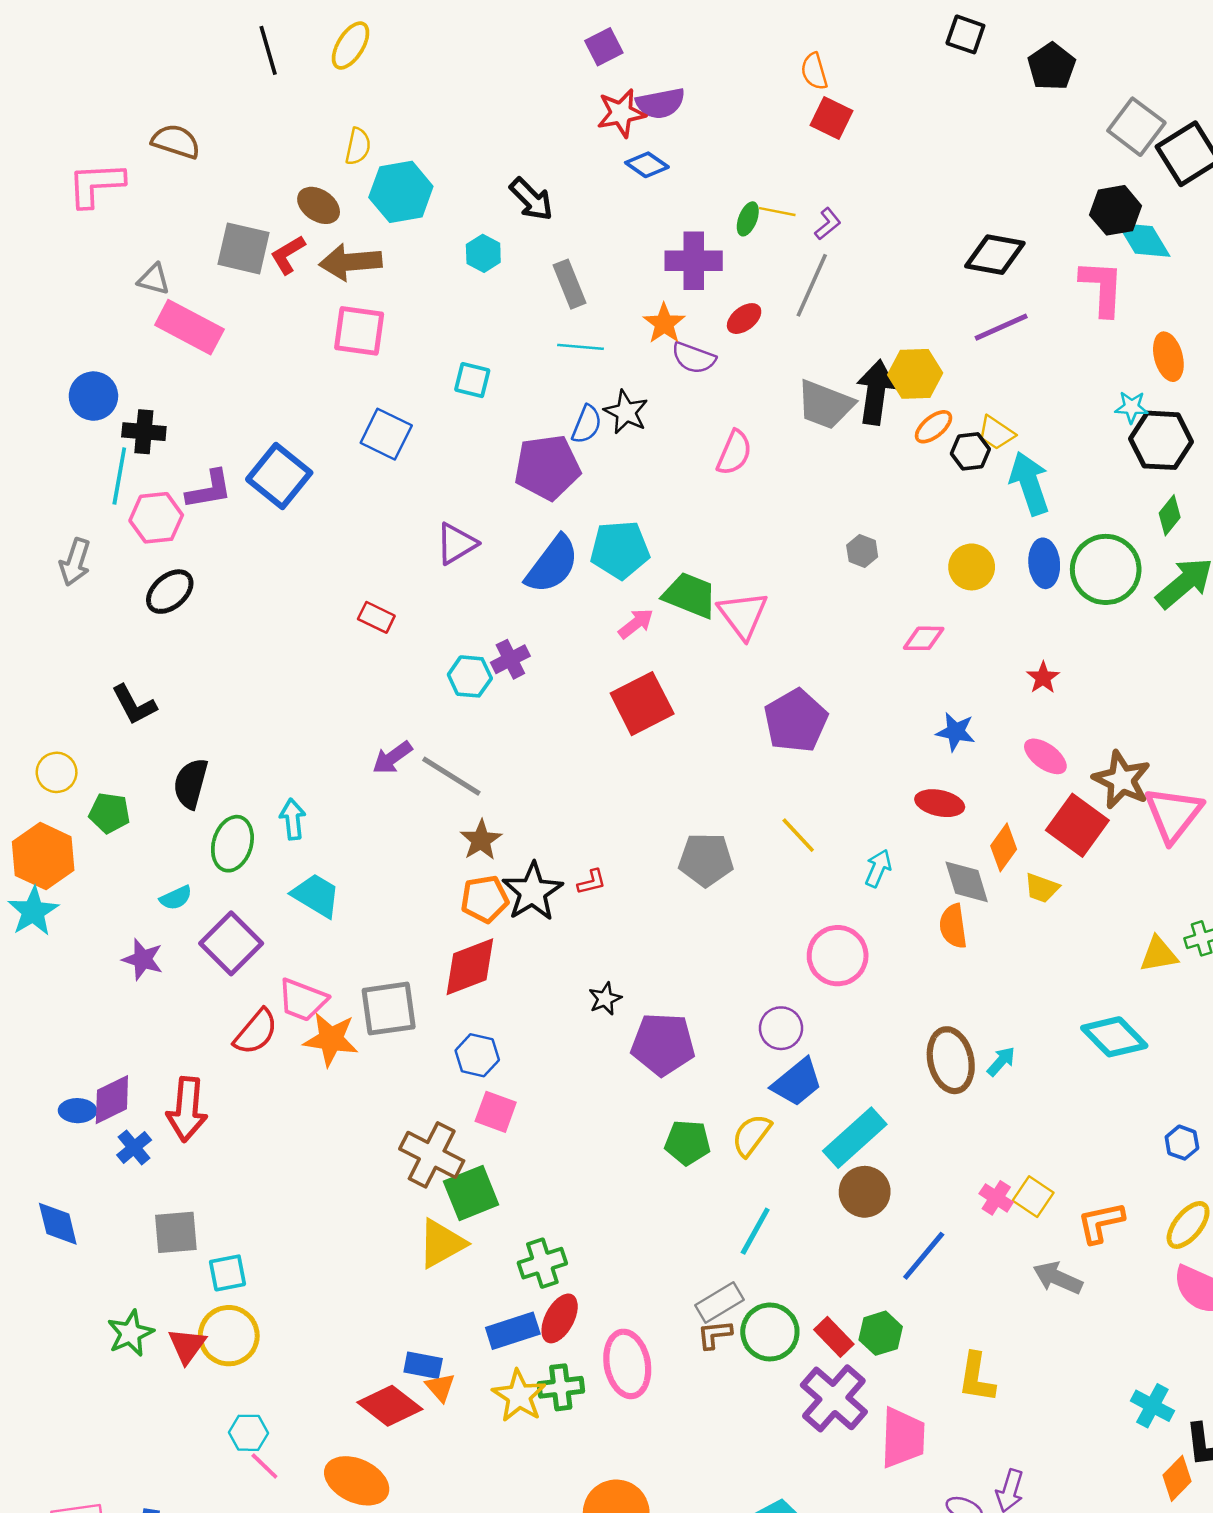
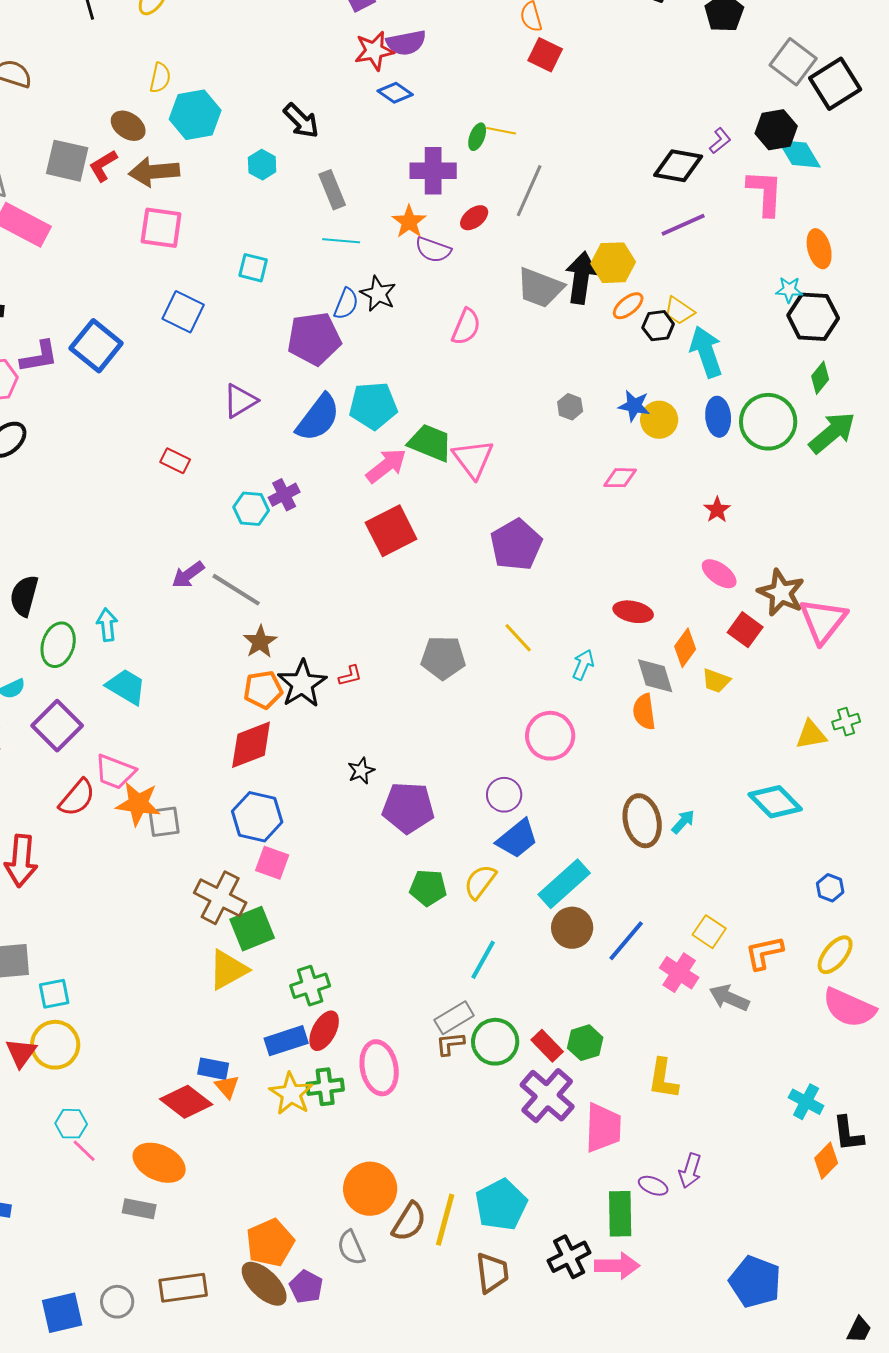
purple L-shape: (828, 224) -> (720, 141), moved
pink arrow: (636, 624) -> (386, 466), size x1.4
blue star: (956, 732) -> (634, 406), moved
red square: (1077, 825) -> (745, 630), size x0.7
gray square: (389, 1009) -> (164, 822), moved, size x0.7
blue hexagon: (477, 1055) -> (257, 817), size x1.4
pink cross: (996, 1198) -> (679, 973), moved, size x1.4
blue line: (924, 1256) -> (626, 941), moved

